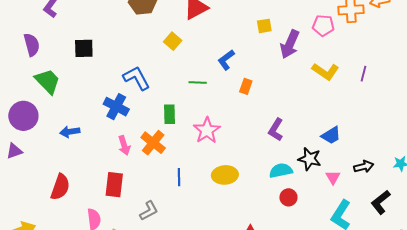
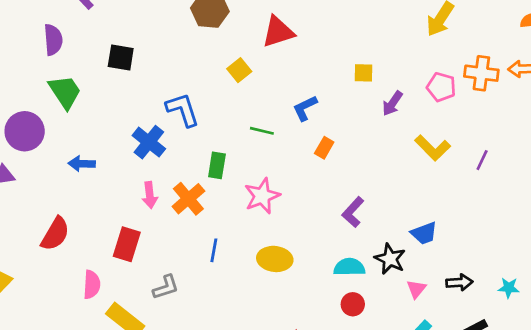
purple arrow: (290, 44) -> (392, 103), size x0.7

